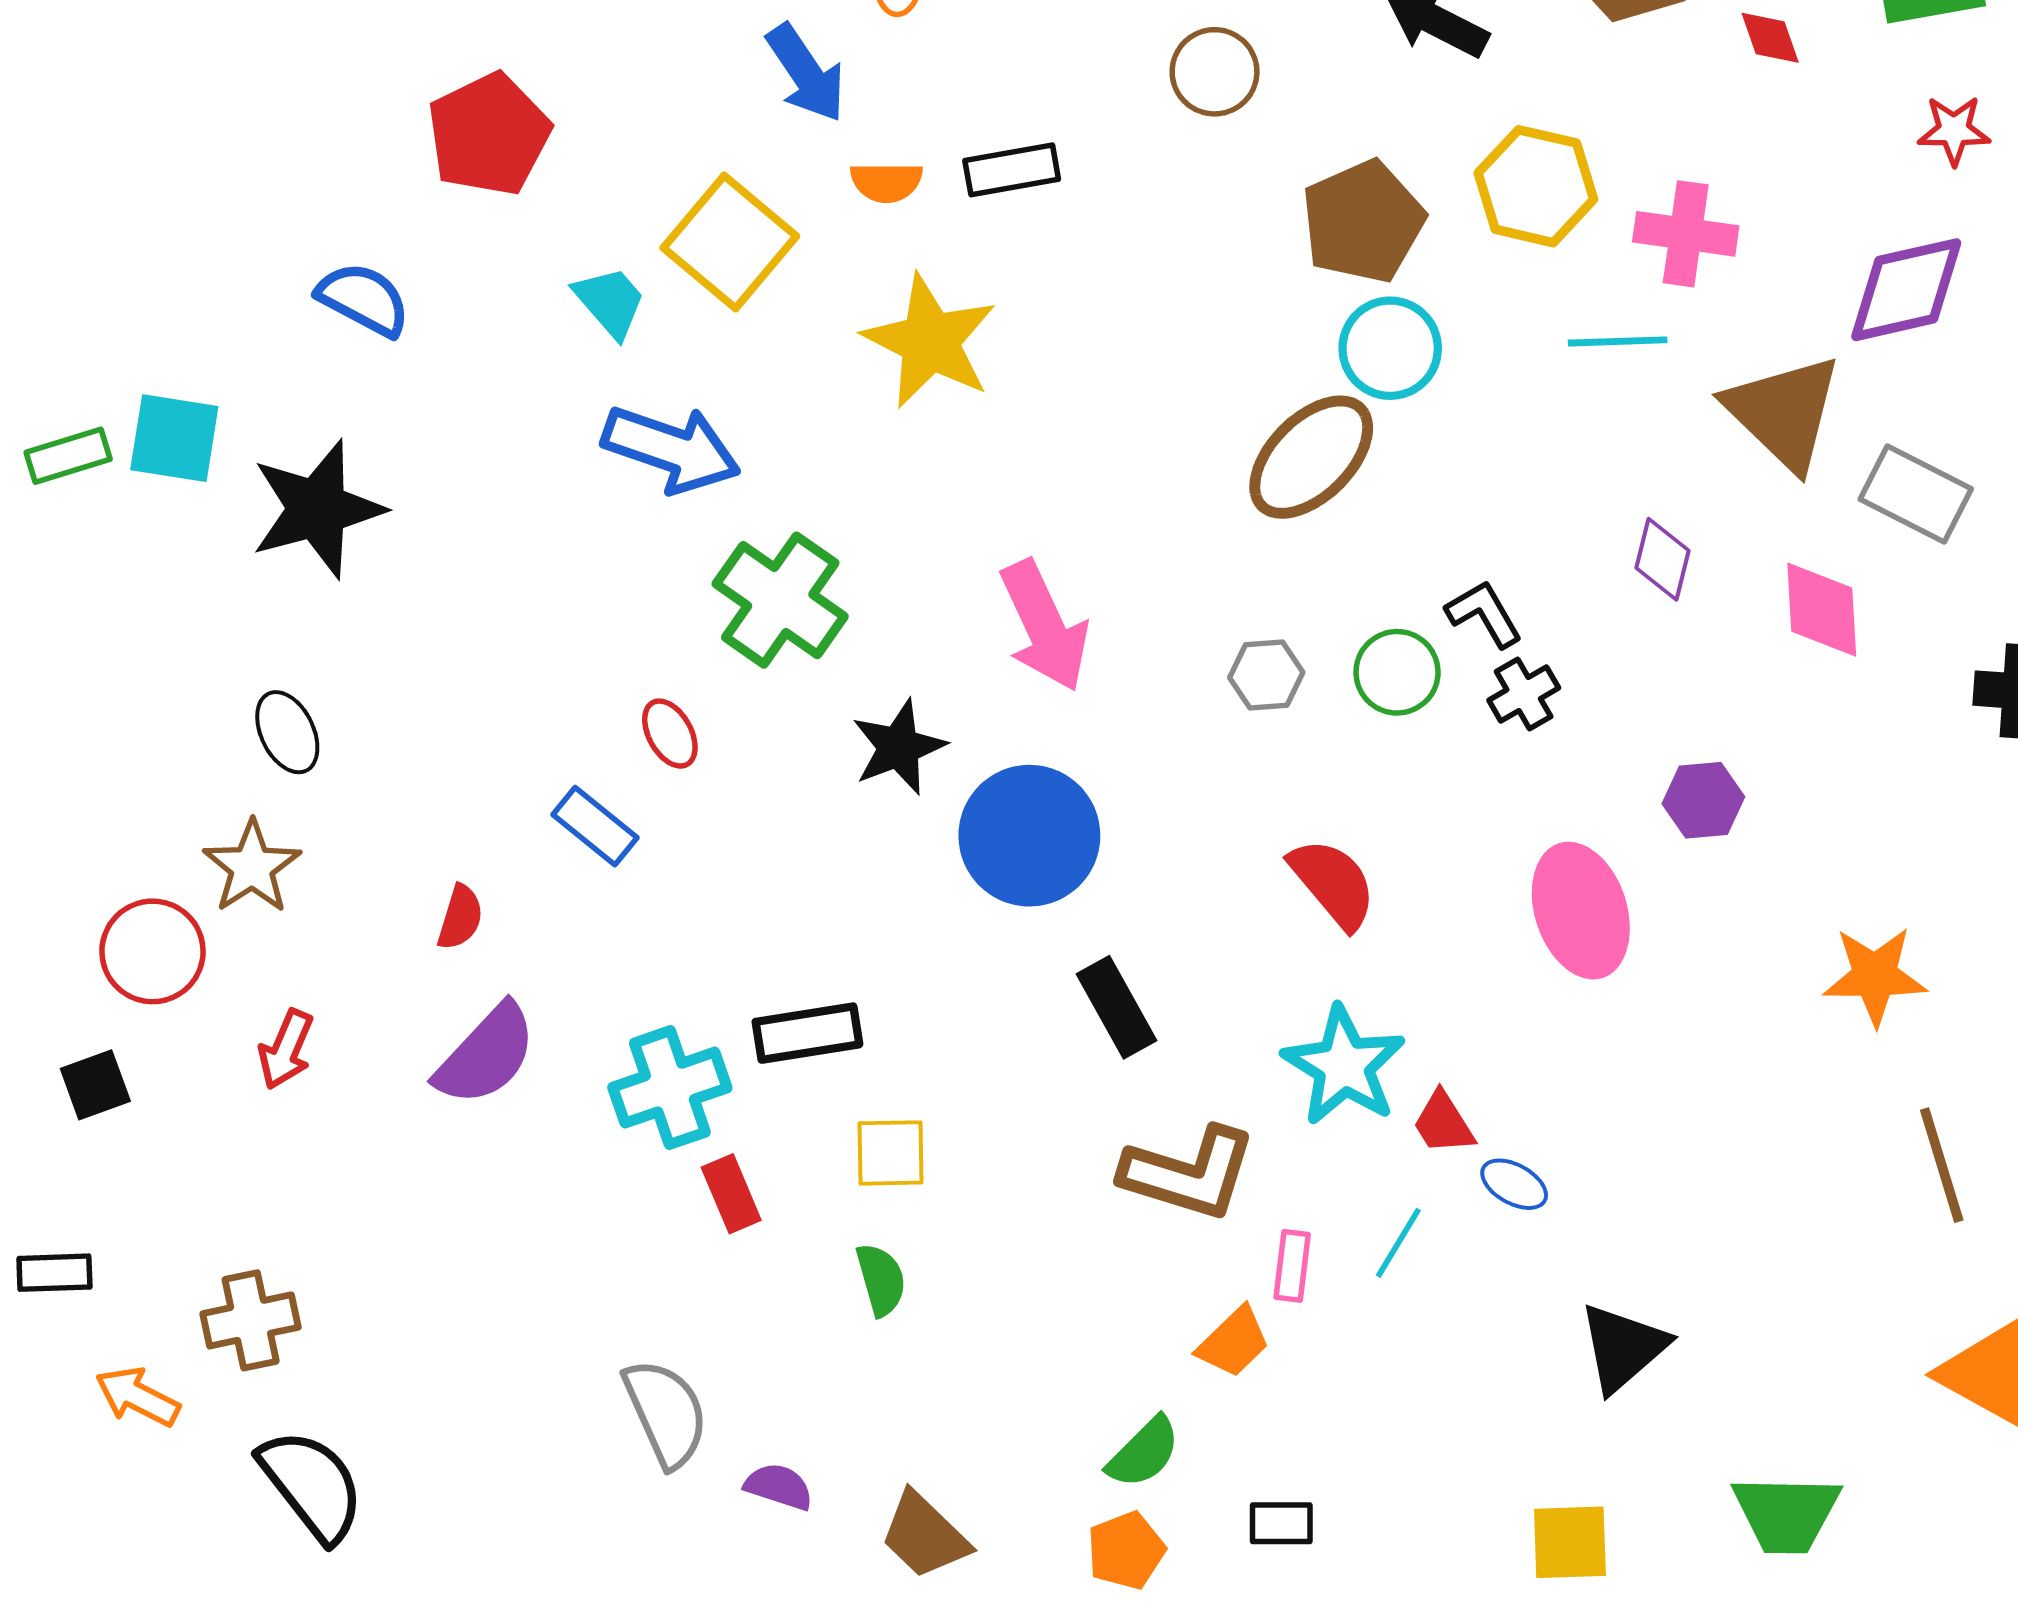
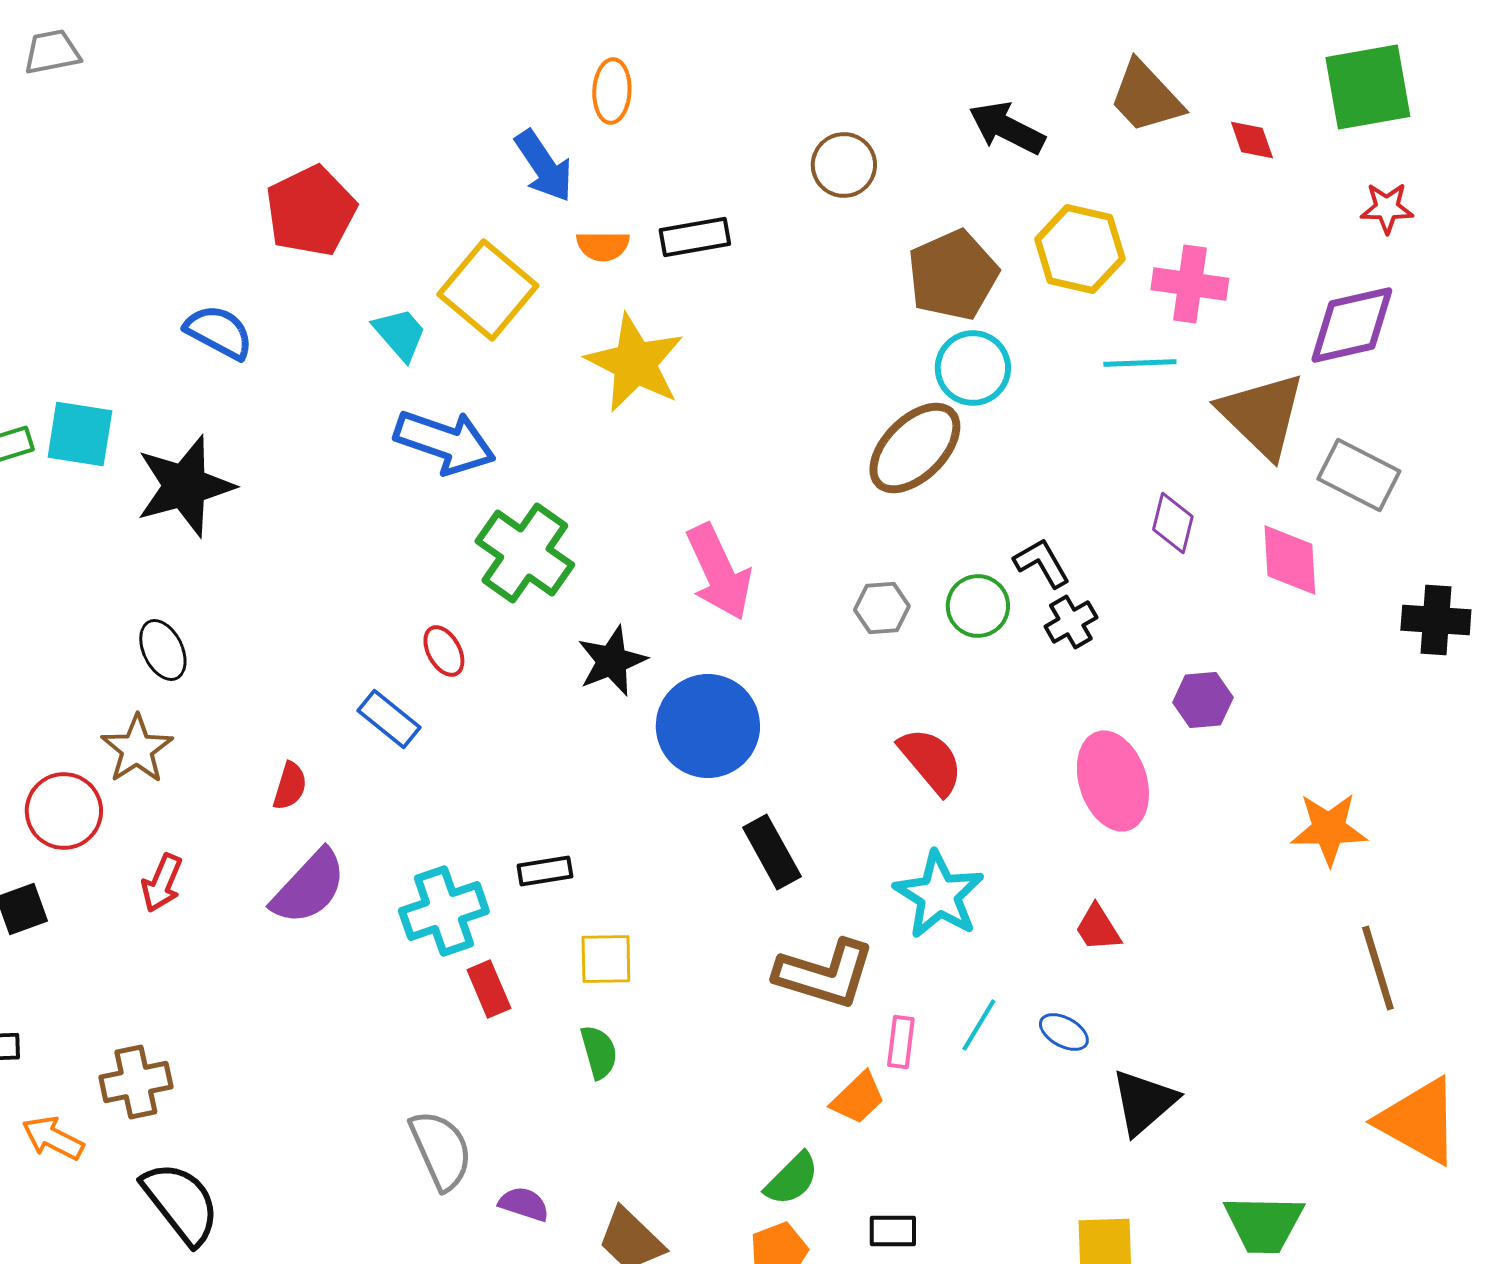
black rectangle: (807, 1033) -> (545, 871), size x0.7
red trapezoid: (1443, 1123) -> (1098, 928), moved
blue ellipse: (1514, 1184) -> (1064, 1032), moved

